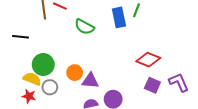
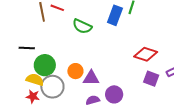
blue rectangle: (119, 17) -> (115, 15), turned 36
black line: (21, 37) -> (27, 48), moved
gray circle: (50, 87) -> (52, 87), size x1.5

